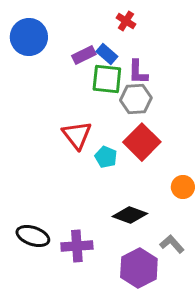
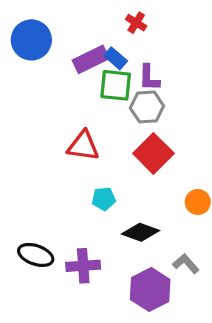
purple rectangle: (84, 55) -> (91, 59), size x1.4
red triangle: (77, 135) -> (83, 146), turned -44
cyan pentagon: (106, 157) -> (104, 199), moved, turned -30

